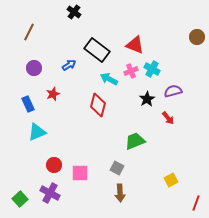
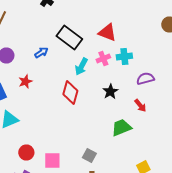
cyan cross: (152, 69) -> (124, 56), turned -35
cyan arrow: (109, 79) -> (81, 66), turned -90
black star: (147, 99) -> (110, 92), moved
green trapezoid: (135, 141) -> (121, 128), moved

